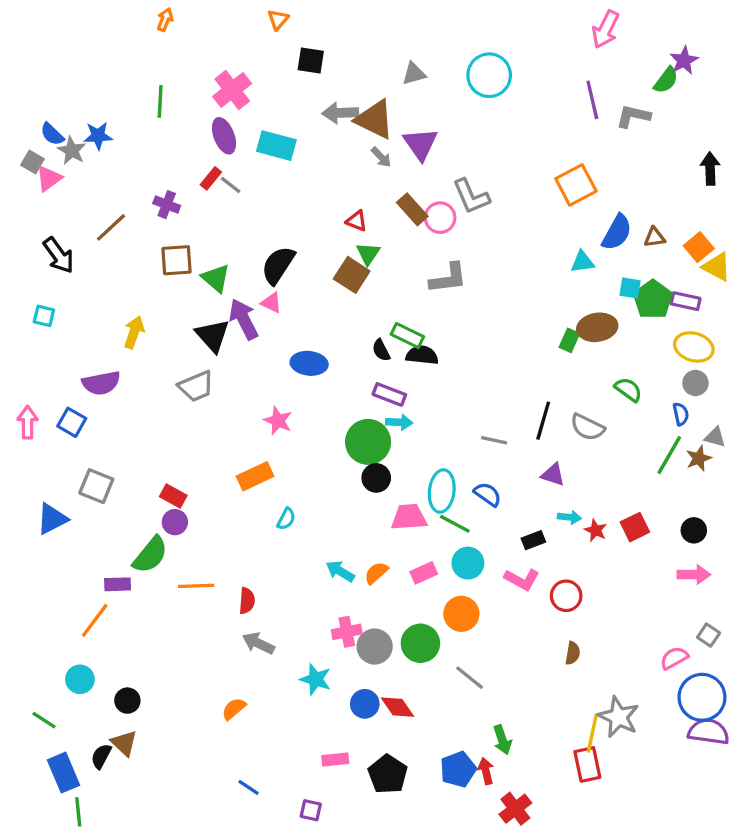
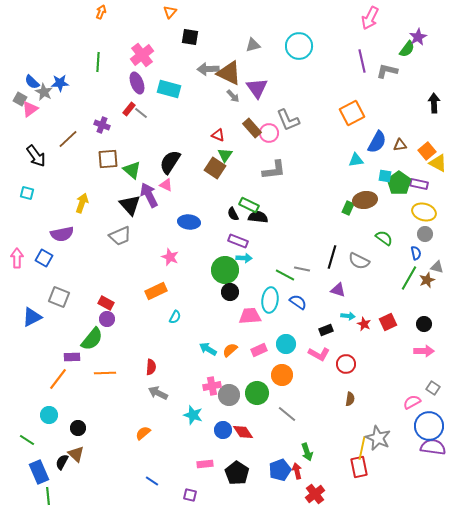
green line: (455, 524) -> (285, 275), moved
orange line: (196, 586) -> (105, 373), moved

